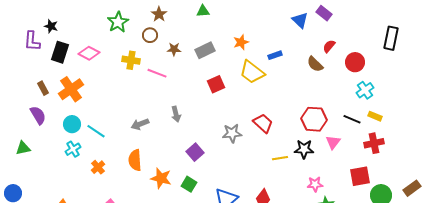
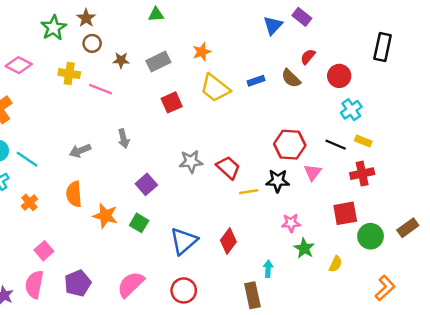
brown star: (159, 14) -> (86, 18), moved
blue triangle: (300, 20) -> (273, 25), turned 30
blue rectangle: (275, 55) -> (256, 81), moved
red trapezoid: (263, 123) -> (228, 168), moved

